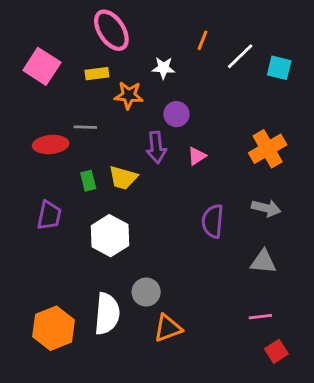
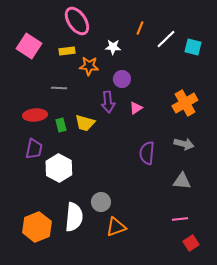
red ellipse: (51, 144) -> (35, 115), moved
white hexagon: (110, 236) -> (59, 168), moved

